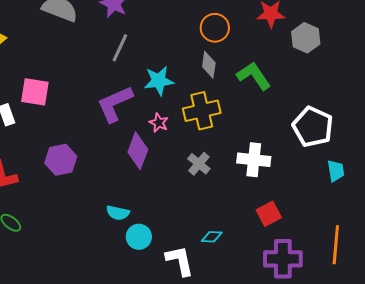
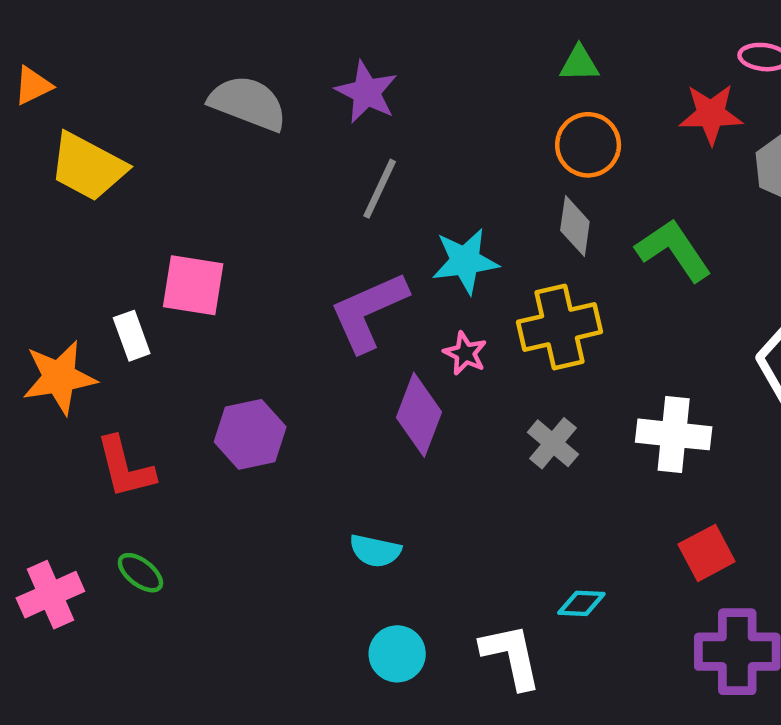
cyan circle: (139, 237) -> (397, 654), moved

